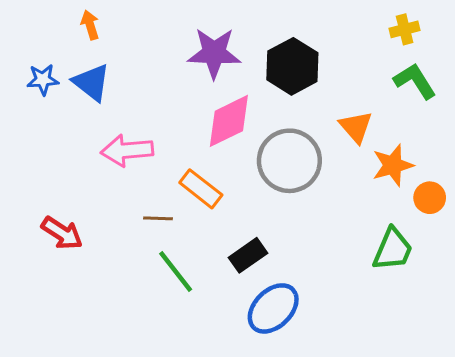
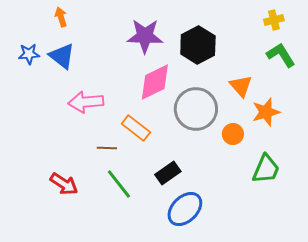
orange circle: (430, 198) -> (233, 134), moved
red arrow: (62, 233) -> (64, 184), moved

